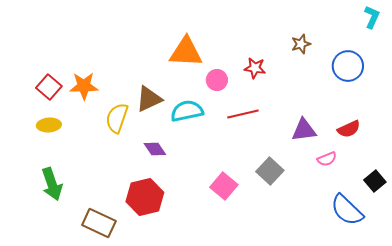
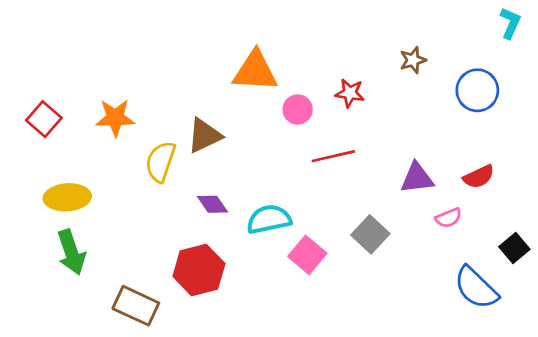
red square: (49, 87) -> (44, 119), moved
cyan semicircle: (187, 111) -> (269, 219), moved
yellow ellipse: (49, 125) -> (67, 197), moved, size x1.4

